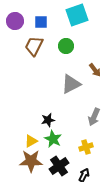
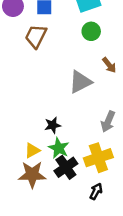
green circle: (66, 46) -> (91, 31), moved
yellow cross: (86, 147) -> (98, 158), size x1.6
black cross: (59, 166) -> (66, 167), moved

